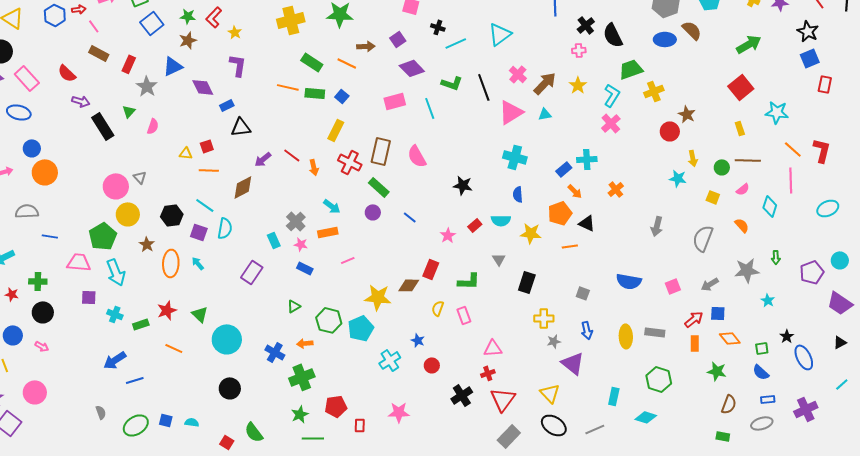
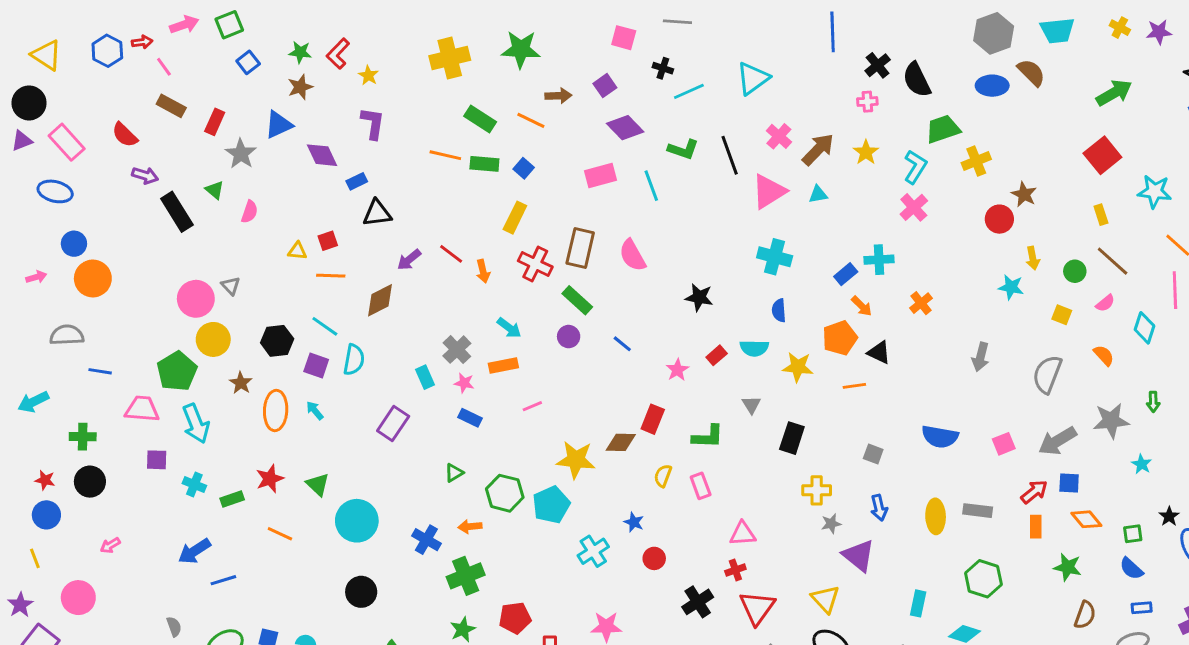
blue square: (152, 23) -> (248, 62), size x0.7
green triangle: (129, 111) -> (215, 190), turned -32
brown line: (748, 160) -> (1113, 261), turned 40
gray arrow: (710, 284) -> (1057, 441), size x1.5
red star: (12, 294) -> (45, 480), moved
pink arrow: (42, 346) -> (110, 545), moved, turned 120

